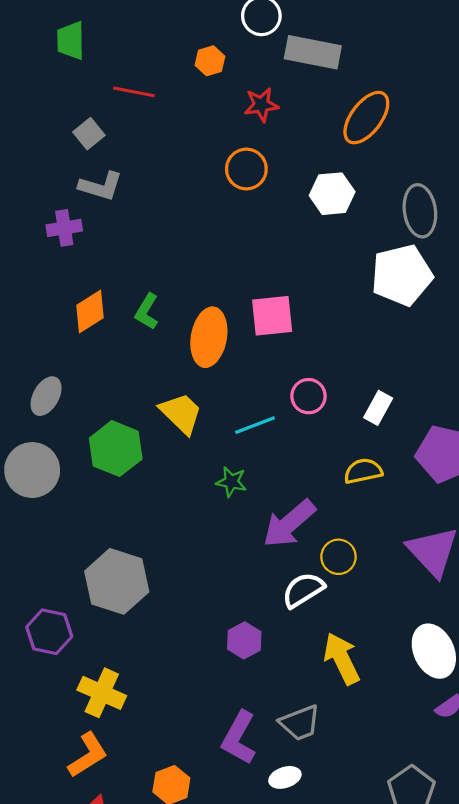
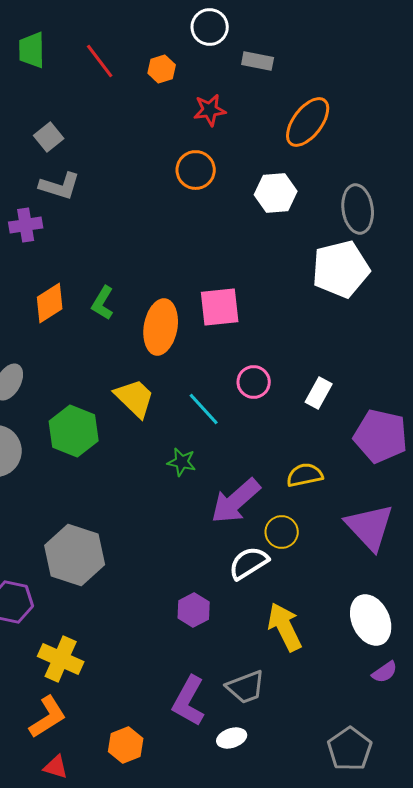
gray rectangle: (313, 52) -> (258, 61), size x0.6
red line: (134, 92) -> (100, 61), moved, turned 42
cyan line: (255, 425) -> (204, 409), turned 69
yellow semicircle: (363, 471) -> (305, 475), moved

